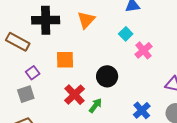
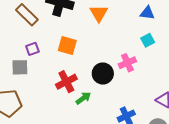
orange triangle: (86, 20) -> (99, 13), turned -30
cyan square: (126, 34) -> (148, 40), moved
pink cross: (143, 50) -> (127, 63), moved

